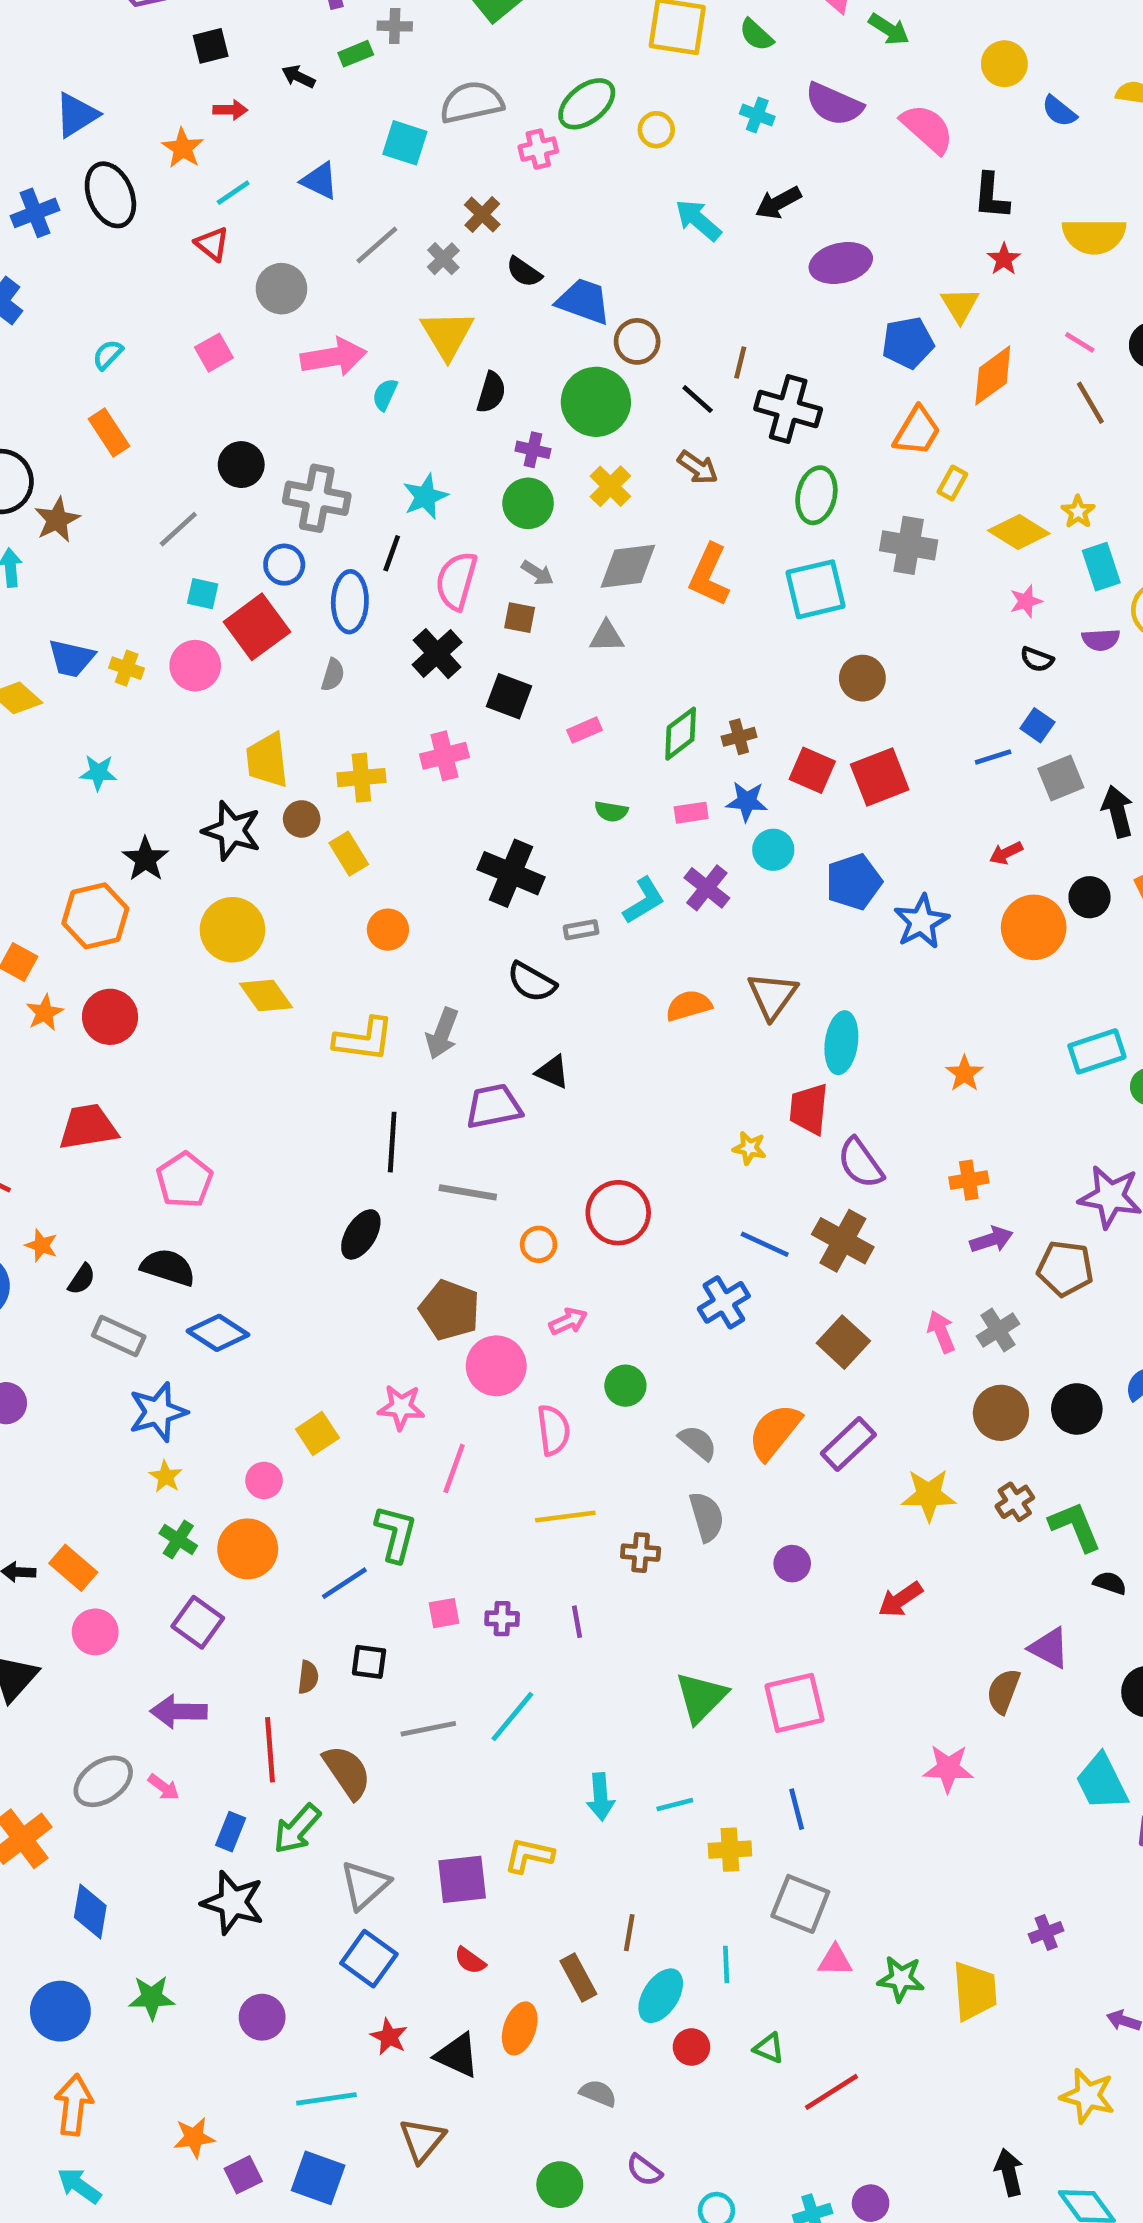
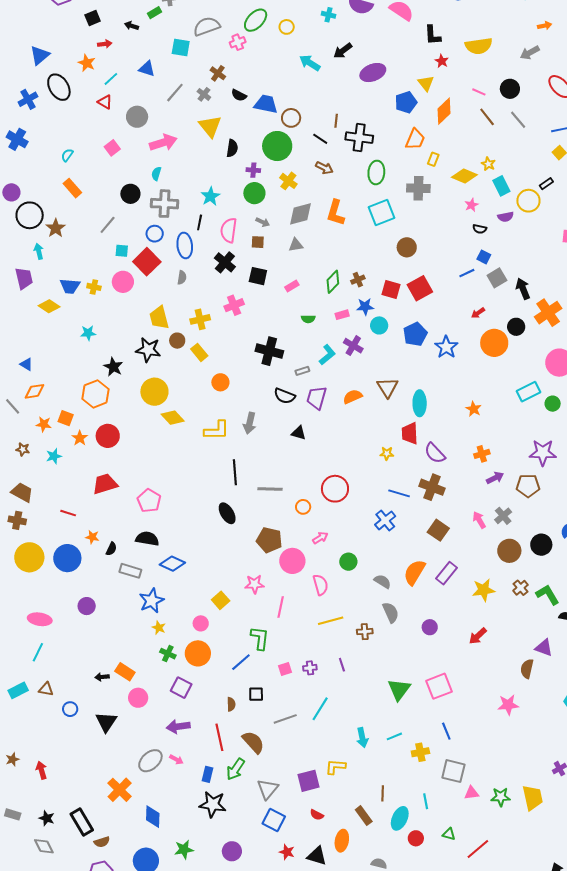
cyan semicircle: (385, 394) -> (156, 174), moved
purple trapezoid: (494, 1106) -> (317, 398), moved, turned -55
black ellipse: (361, 1234) -> (227, 513), turned -55

